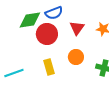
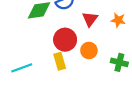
red circle: (47, 34) -> (65, 40), moved

